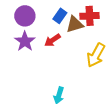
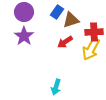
red cross: (90, 16) -> (94, 32), moved
red arrow: (52, 40) -> (65, 42), moved

